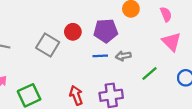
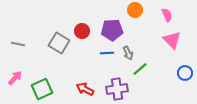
gray arrow: (123, 56) -> (128, 53), turned -104
green line: (150, 73) -> (140, 69), moved
red arrow: (76, 95) -> (85, 89), turned -42

